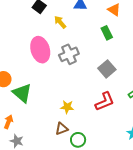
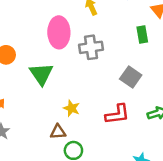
gray square: (107, 69) -> (131, 77), turned -30
green triangle: (22, 93) -> (41, 74), moved

